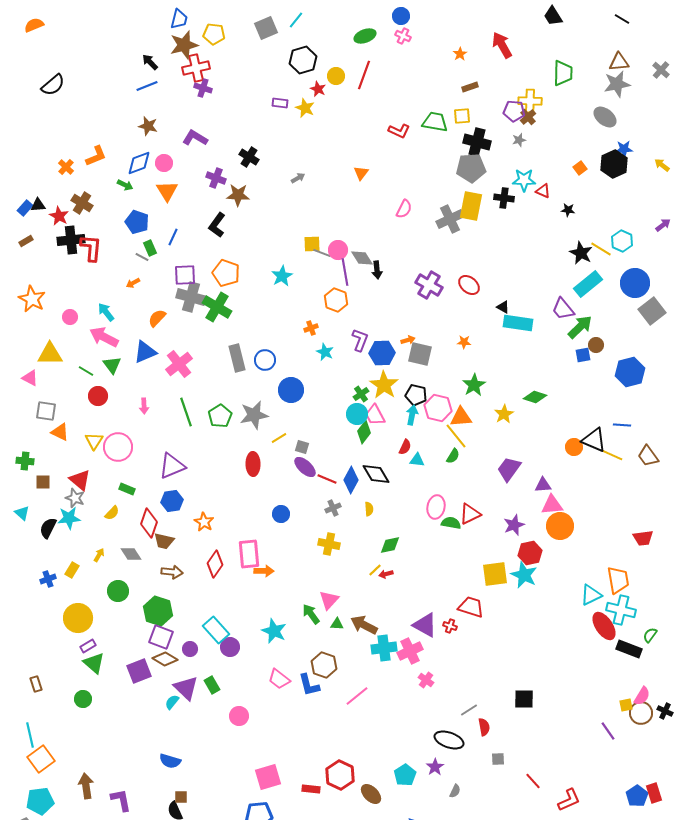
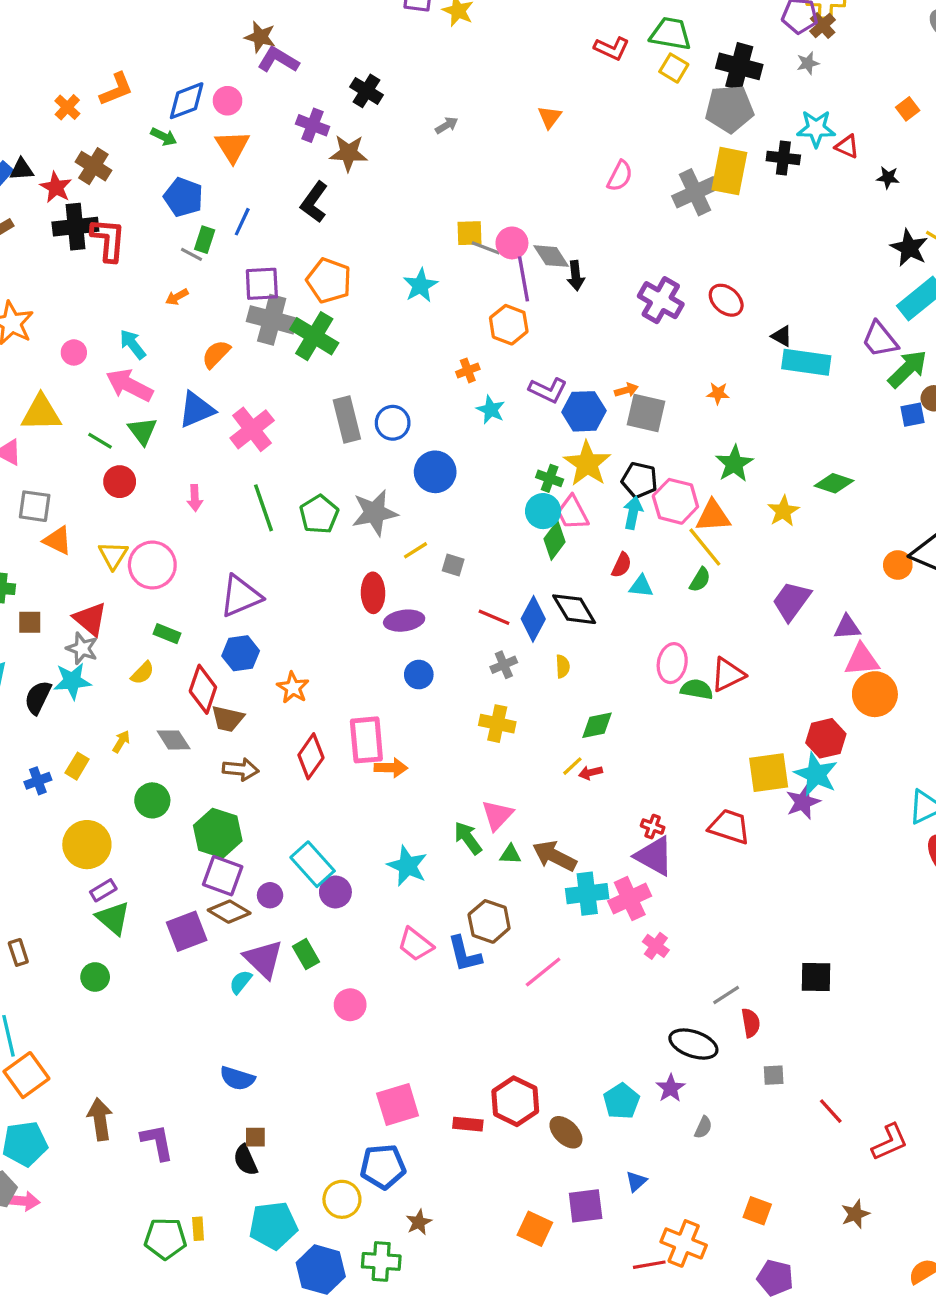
yellow square: (462, 116) -> (674, 68), moved, turned 36
brown star: (148, 126) -> (260, 37), moved
green rectangle: (150, 248) -> (205, 240), turned 42
purple L-shape: (360, 340) -> (548, 390), turned 95
green cross: (361, 394) -> (550, 478), turned -35
purple ellipse: (305, 467) -> (404, 621), moved, turned -50
purple star: (514, 525) -> (803, 802), moved
red cross: (450, 626) -> (653, 827), moved

